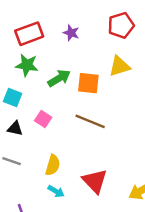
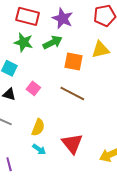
purple star: (71, 33) -> (63, 18), size x1.5
red rectangle: (29, 34) -> (28, 16), turned 30
green arrow: (59, 78) -> (52, 42), moved

